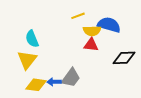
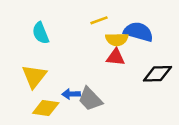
cyan semicircle: (32, 39) -> (41, 33), moved
gray trapezoid: (71, 78) -> (90, 99), turned 100
blue arrow: (54, 82) -> (71, 94), moved

